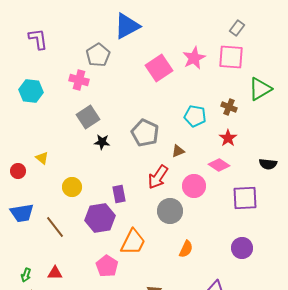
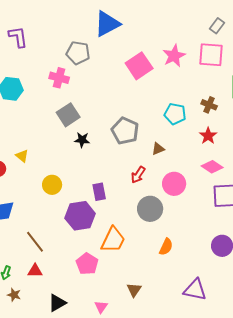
gray pentagon: (98, 55) -> (78, 53), turned -30
pink diamond: (219, 165) -> (212, 167), moved
red arrow: (158, 177) -> (138, 175), size x0.7
brown line: (55, 227) -> (35, 242), moved

